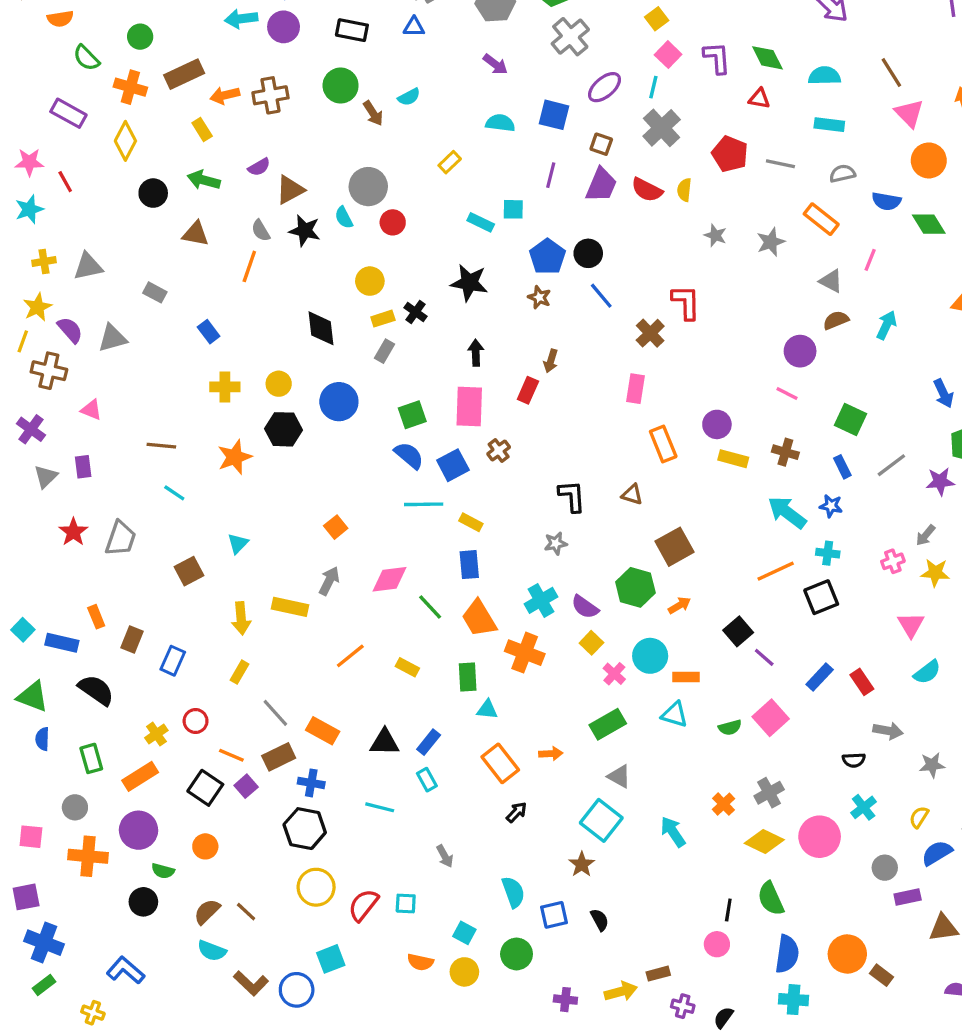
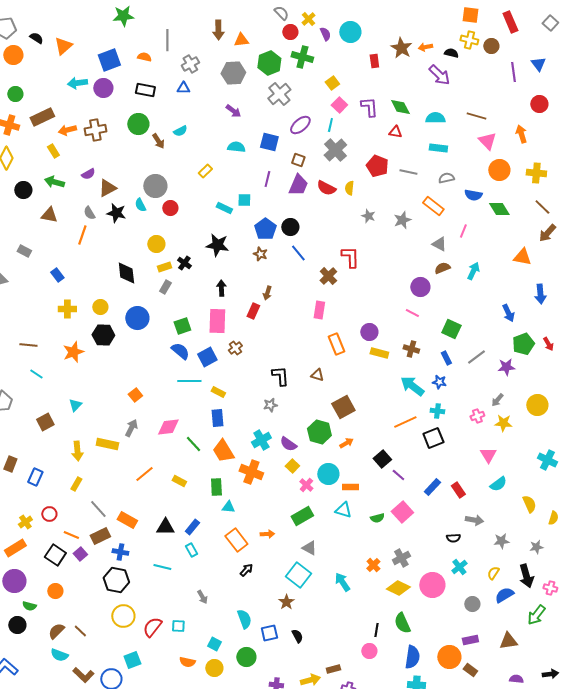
brown line: (891, 72) -> (476, 116), turned -42
purple rectangle: (908, 897) -> (470, 640), moved

